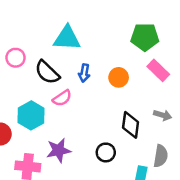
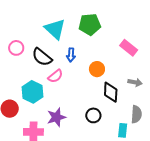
green pentagon: (145, 37) -> (90, 24), moved
cyan triangle: (67, 38) -> (55, 29), turned 45
orange circle: (119, 77) -> (97, 69), moved

